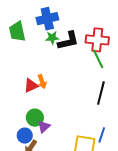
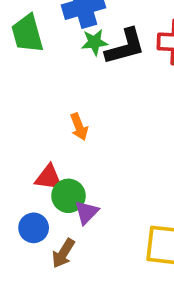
red triangle: (31, 86) -> (49, 178), moved, turned 35
blue circle: (25, 136) -> (34, 228), moved

